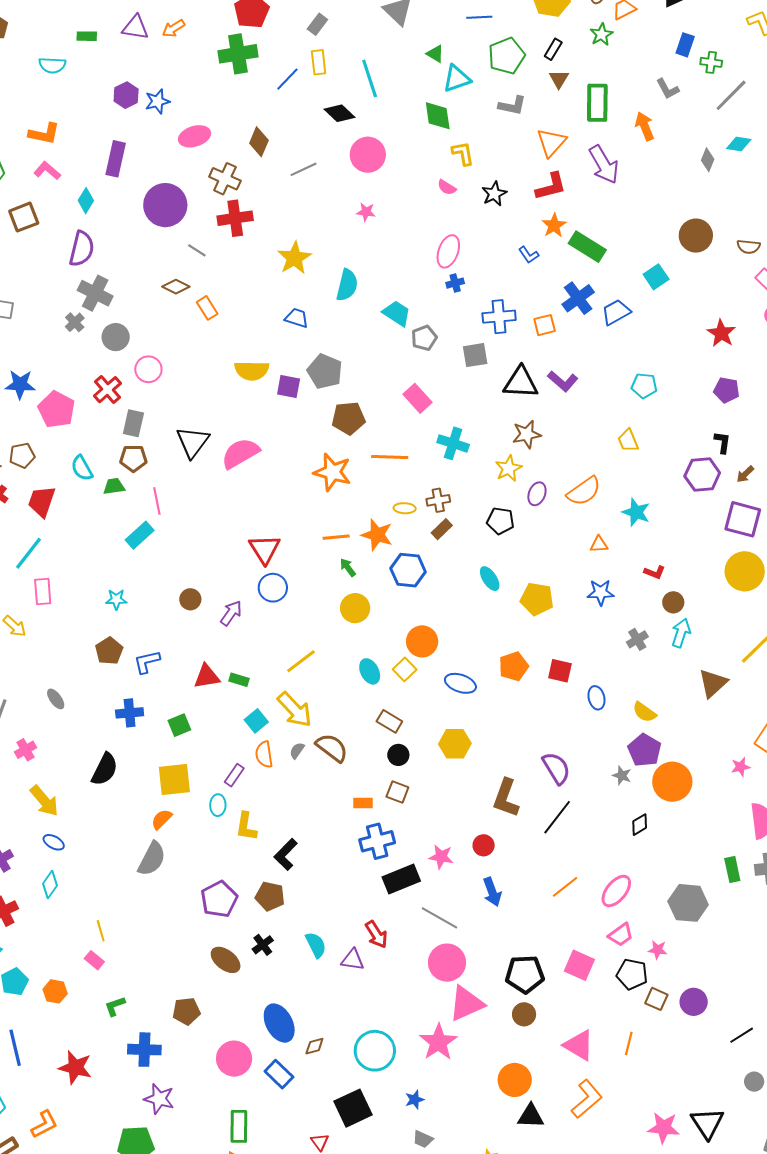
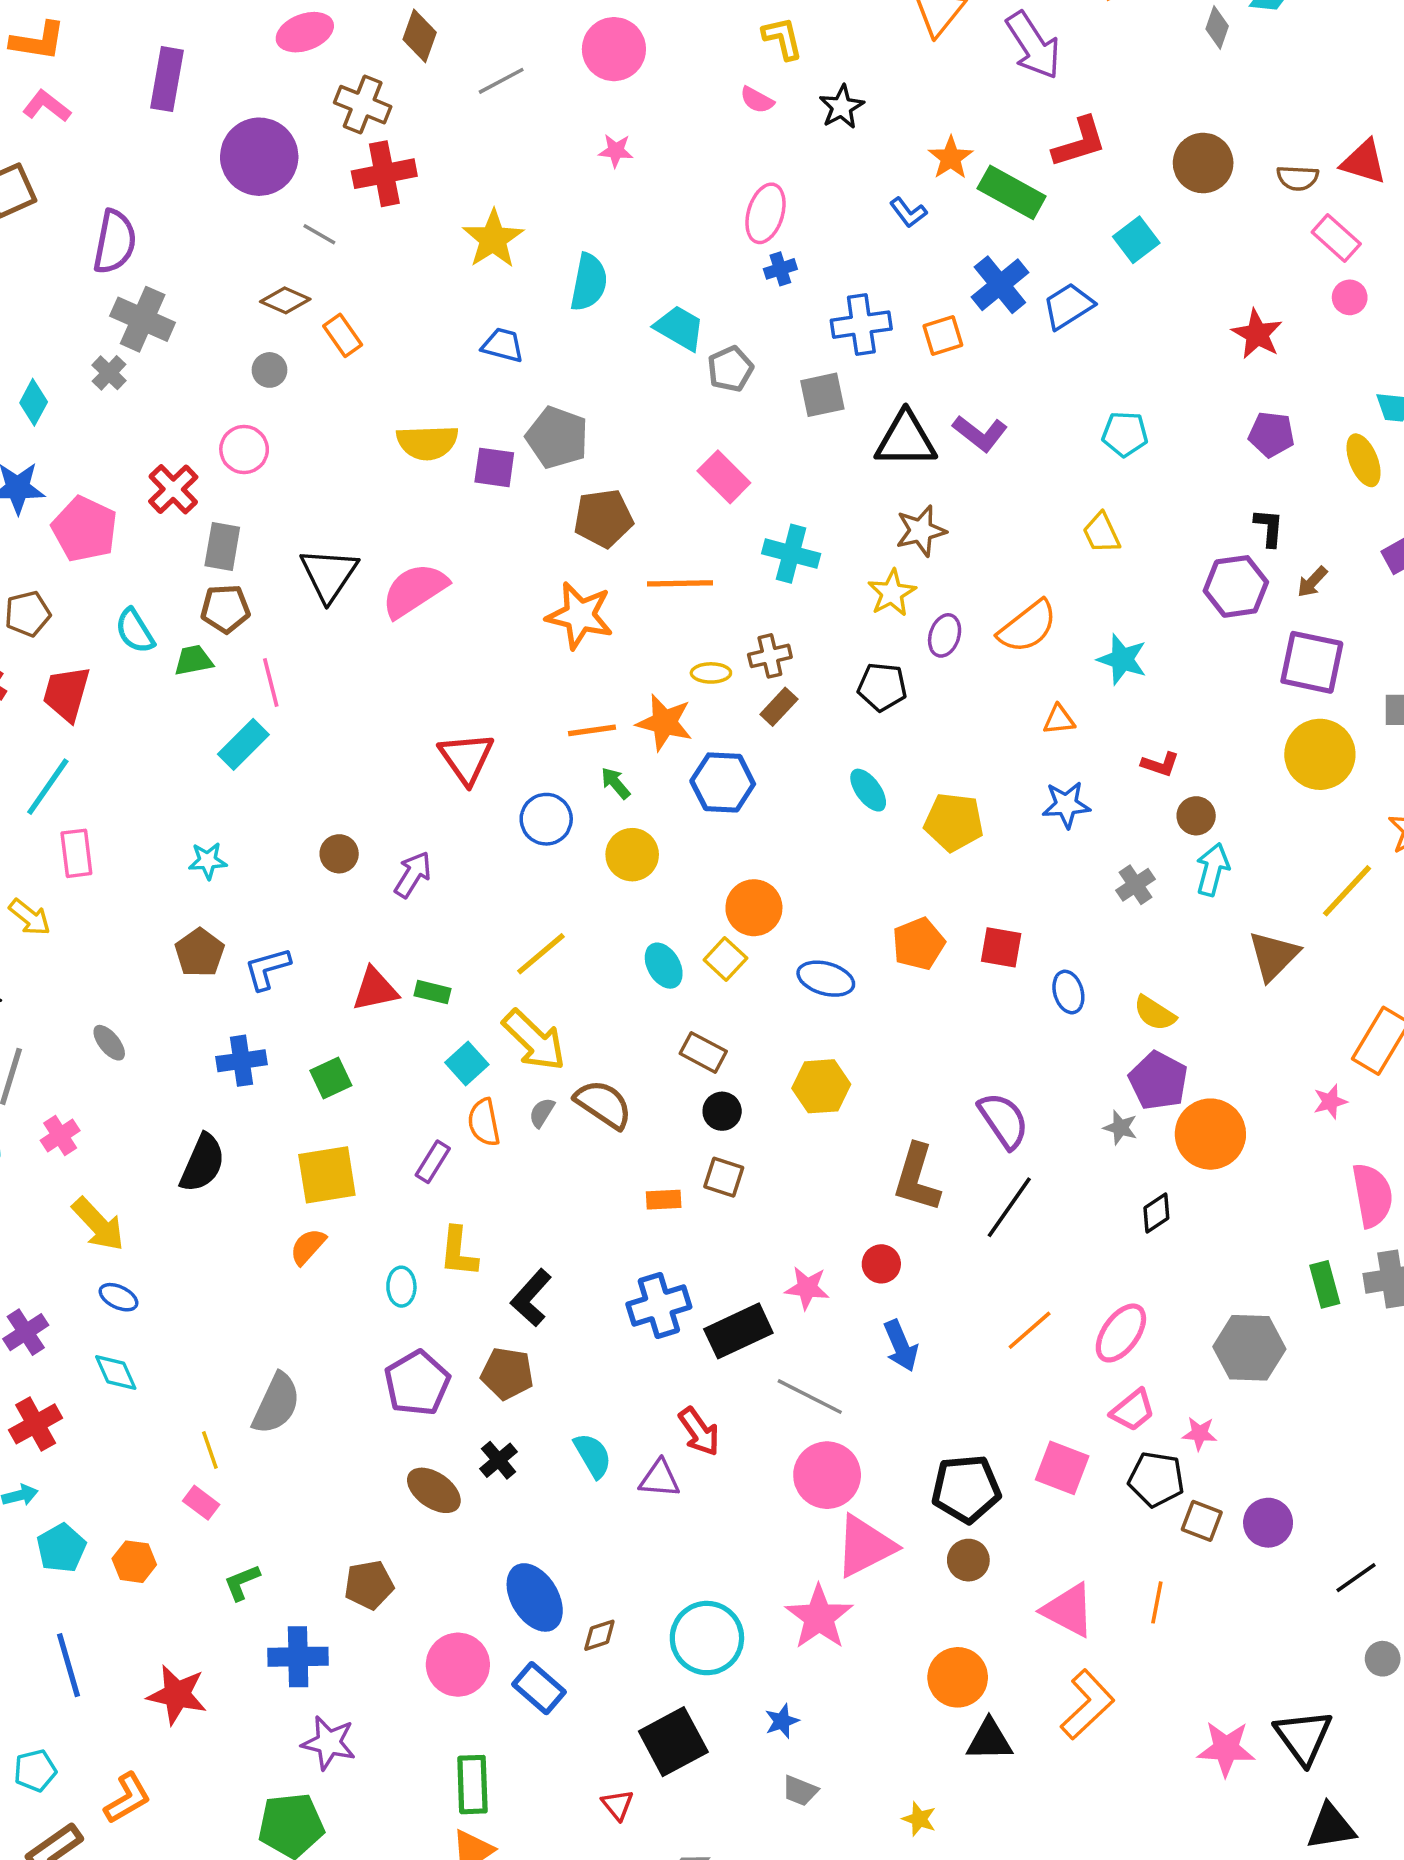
red L-shape: (551, 187) -> (1079, 142), moved
cyan diamond: (86, 201) -> (34, 402), moved
gray circle: (116, 337) -> (270, 370), moved, size x0.7
blue circle: (273, 588) -> (546, 819), moved
cyan ellipse: (218, 805) -> (401, 1287), moved
blue cross: (377, 841) -> (659, 1306), moved
gray semicircle: (152, 859) -> (276, 1404), moved
cyan diamond: (50, 885) -> (116, 1372), turned -56

